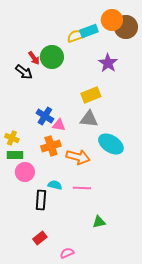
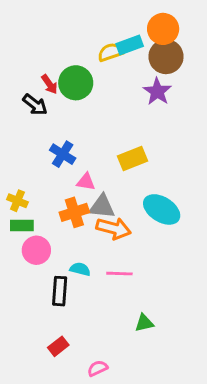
brown circle: (126, 27) -> (166, 57), moved
yellow rectangle: (91, 95) -> (133, 159), moved
blue cross: (45, 116) -> (63, 154), moved
gray triangle: (89, 119) -> (102, 207), moved

